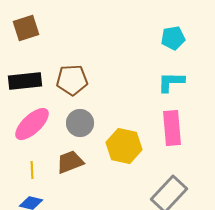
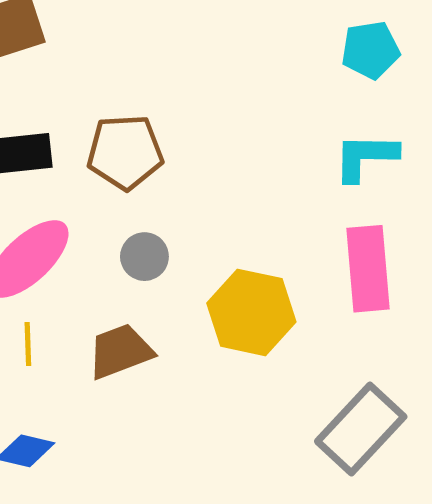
gray circle: (80, 123) -> (144, 257), size x0.7
yellow line: (32, 170) -> (28, 344), moved

